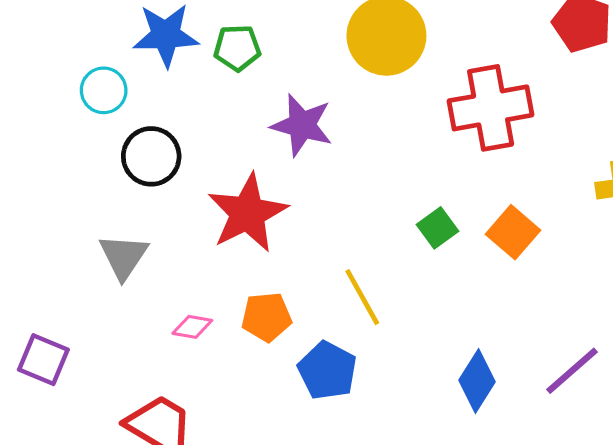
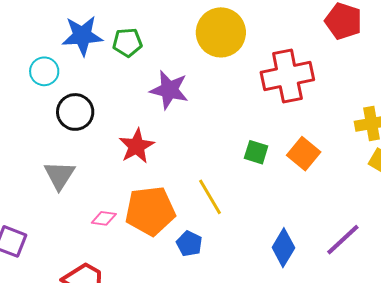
red star: (248, 213) -> (137, 146), size x0.7
green square: (437, 228) -> (256, 152), turned -35
orange pentagon: (267, 317) -> (150, 211), size x1.6
blue pentagon: (327, 371) -> (189, 244), size x0.7

